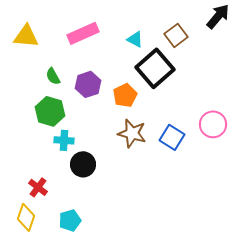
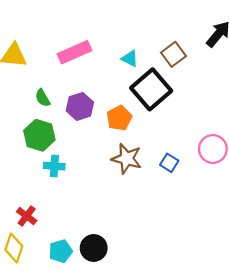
blue square: (172, 137) -> (169, 163), size x0.7
black circle: (83, 164) -> (94, 248), moved

